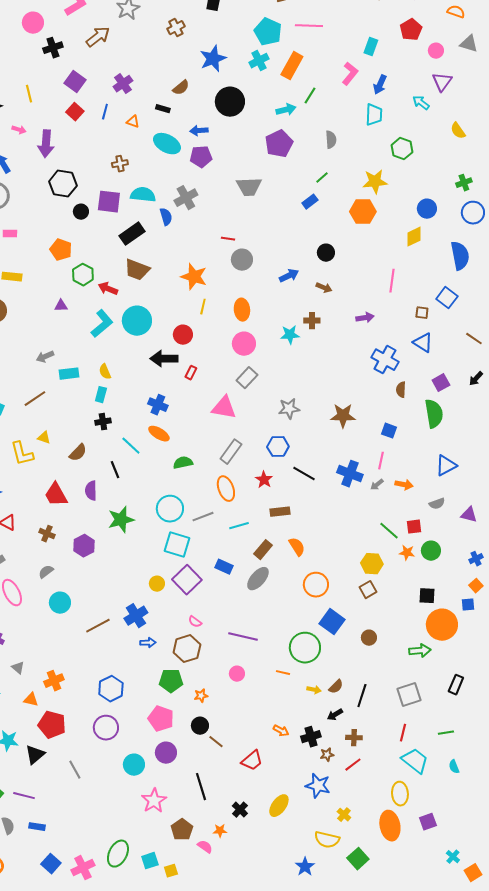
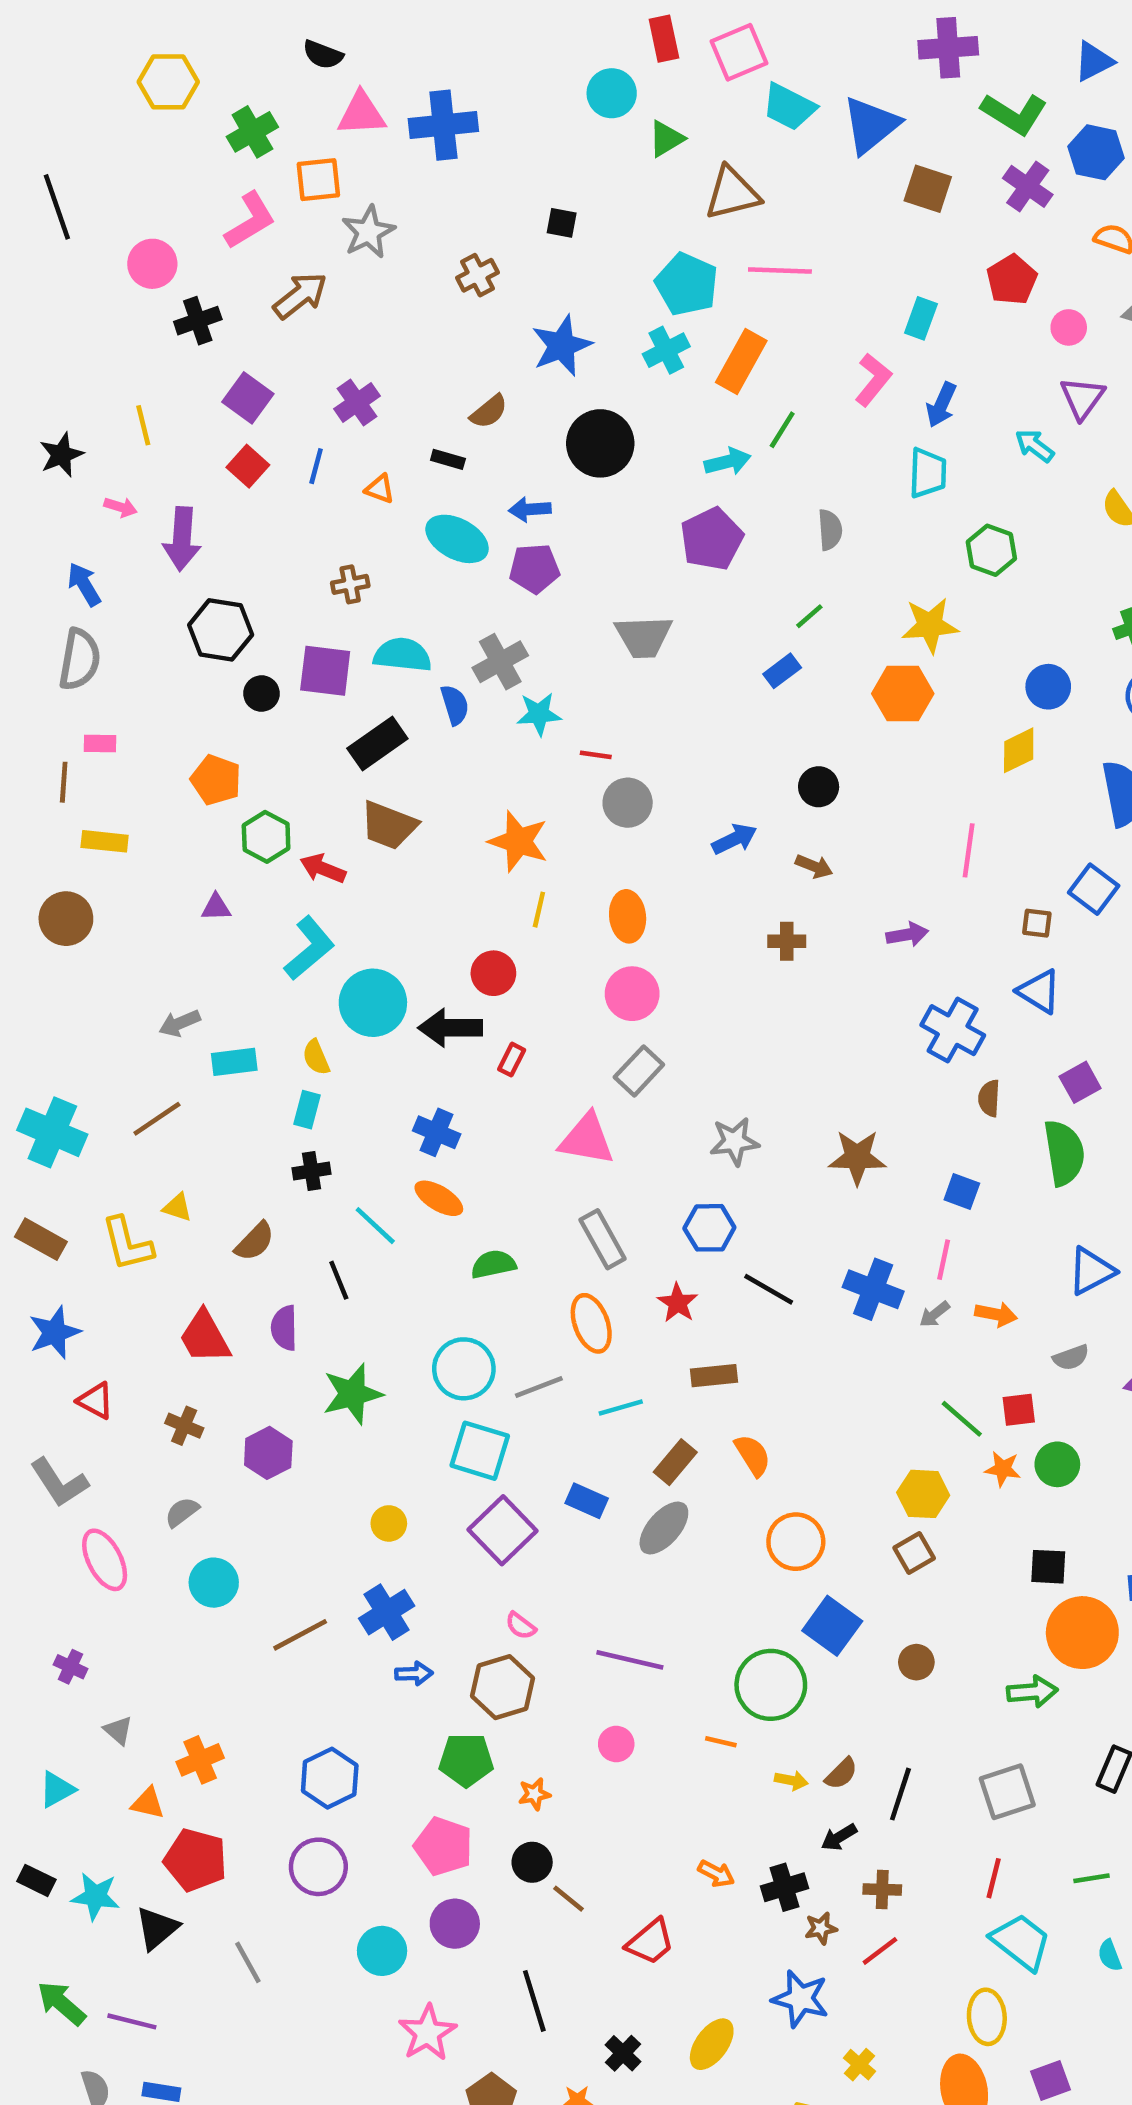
cyan circle: (137, 321) -> (373, 1003), moved
cyan star: (290, 335) -> (539, 714), moved
gray rectangle: (231, 452) -> (603, 1239), turned -65
yellow circle: (157, 584) -> (389, 1523), moved

